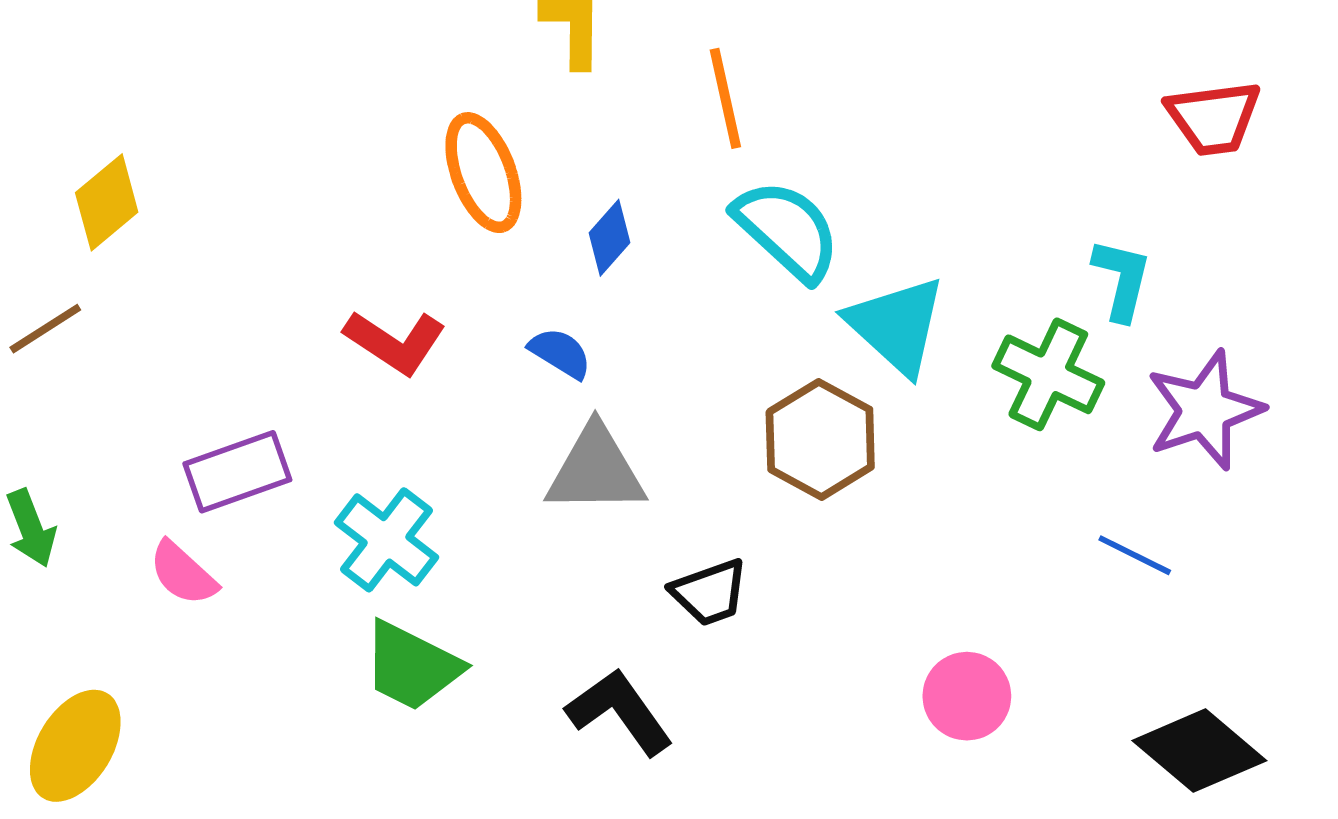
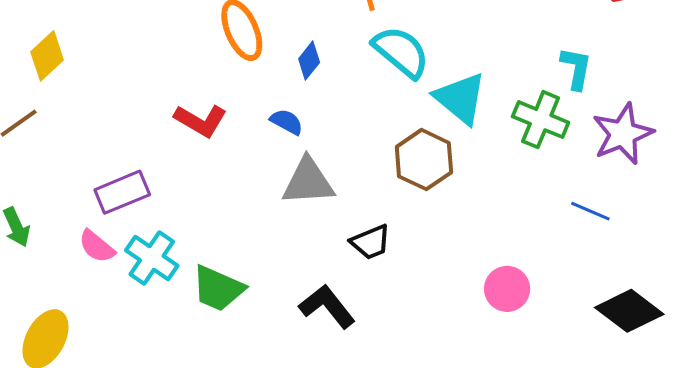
cyan cross: (386, 540) -> (152, 258), moved

